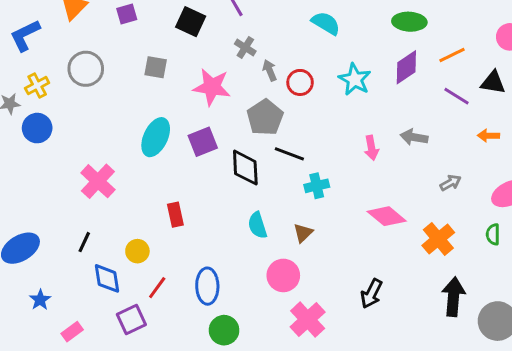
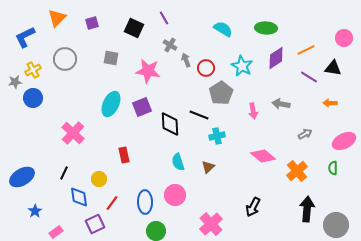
green ellipse: (409, 22) -> (266, 28), moved
gray pentagon: (265, 117) -> (221, 93), moved
pink circle: (283, 275) -> (175, 195), moved

